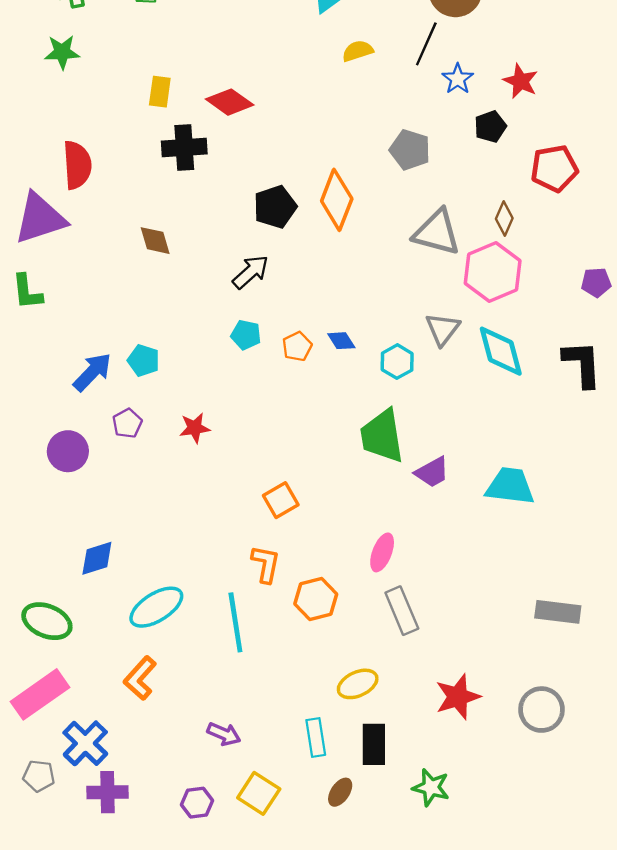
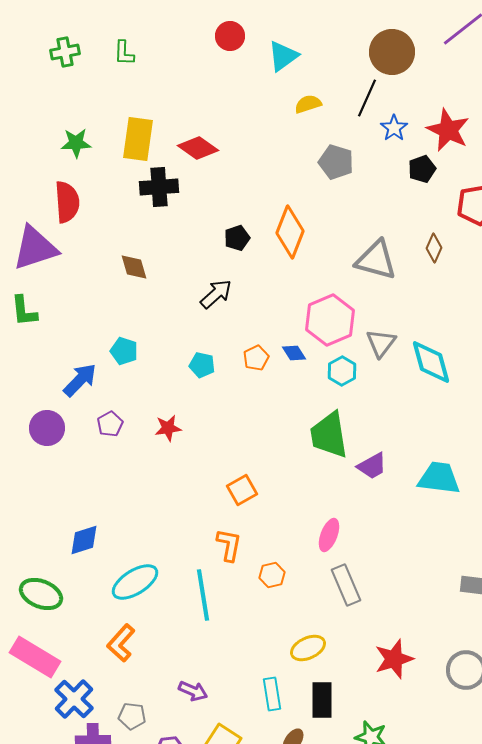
green star: (62, 52) -> (76, 143), moved
red star: (521, 81) -> (448, 130), size x1.4
yellow rectangle: (160, 92) -> (138, 139), size x1.6
gray pentagon: (410, 150) -> (336, 162), moved
black pentagon: (275, 207) -> (237, 238), size x0.7
pink hexagon: (493, 272) -> (330, 320), moved
cyan pentagon: (246, 335) -> (202, 365), moved
cyan pentagon: (144, 360) -> (124, 351), moved
purple circle: (68, 451) -> (47, 428), moved
orange hexagon: (316, 599) -> (272, 575), size x0.7
pink rectangle: (40, 694) -> (35, 657), turned 66
gray pentagon: (39, 776) -> (132, 716), moved

